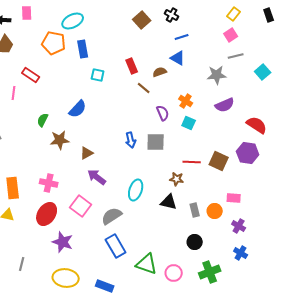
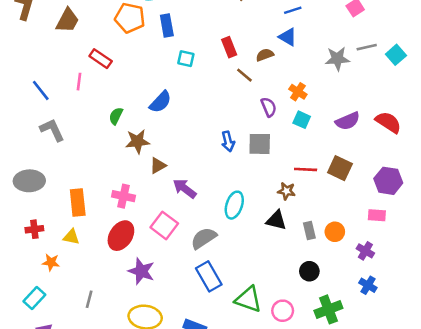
gray line: (236, 56) -> (367, 47), moved
purple semicircle: (225, 105) -> (348, 121), moved
brown triangle: (87, 153) -> (158, 166), moved
purple hexagon: (248, 153) -> (388, 181), moved
pink rectangle: (234, 198) -> (377, 215), moved

